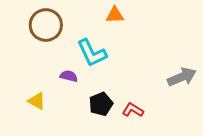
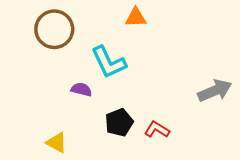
yellow triangle: (37, 101) -> (57, 143), moved

